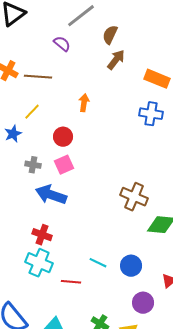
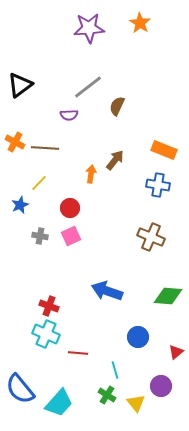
purple semicircle: (62, 44) -> (69, 115), turned 138
brown arrow: (116, 60) -> (115, 160), moved
blue arrow: (51, 195) -> (107, 291), moved
brown cross: (134, 197) -> (151, 237), moved
cyan line: (98, 263) -> (115, 370), moved, turned 48
purple circle: (143, 303) -> (161, 386), moved

